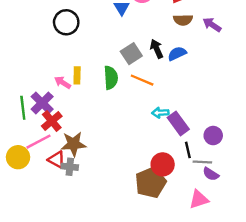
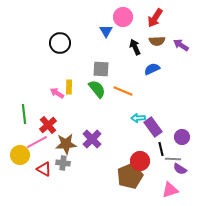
black arrow: (157, 49) -> (135, 47), moved
gray square: (131, 54) -> (101, 69), moved, turned 36
green semicircle: (111, 78) -> (97, 89), turned -36
purple cross: (42, 103) -> (92, 139), moved
red triangle: (57, 160) -> (44, 169), moved

